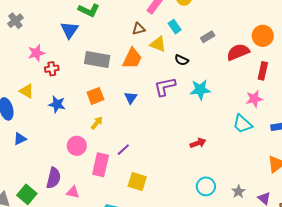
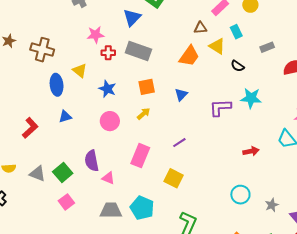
gray rectangle: (97, 60) -> (138, 51), moved
purple L-shape: (165, 87) -> (220, 108), moved
red arrow: (198, 143) -> (251, 151), moved
pink circle: (77, 146) -> (110, 121), moved
purple line: (123, 150) -> (179, 143), moved
purple semicircle: (54, 178) -> (92, 161), turned 145

